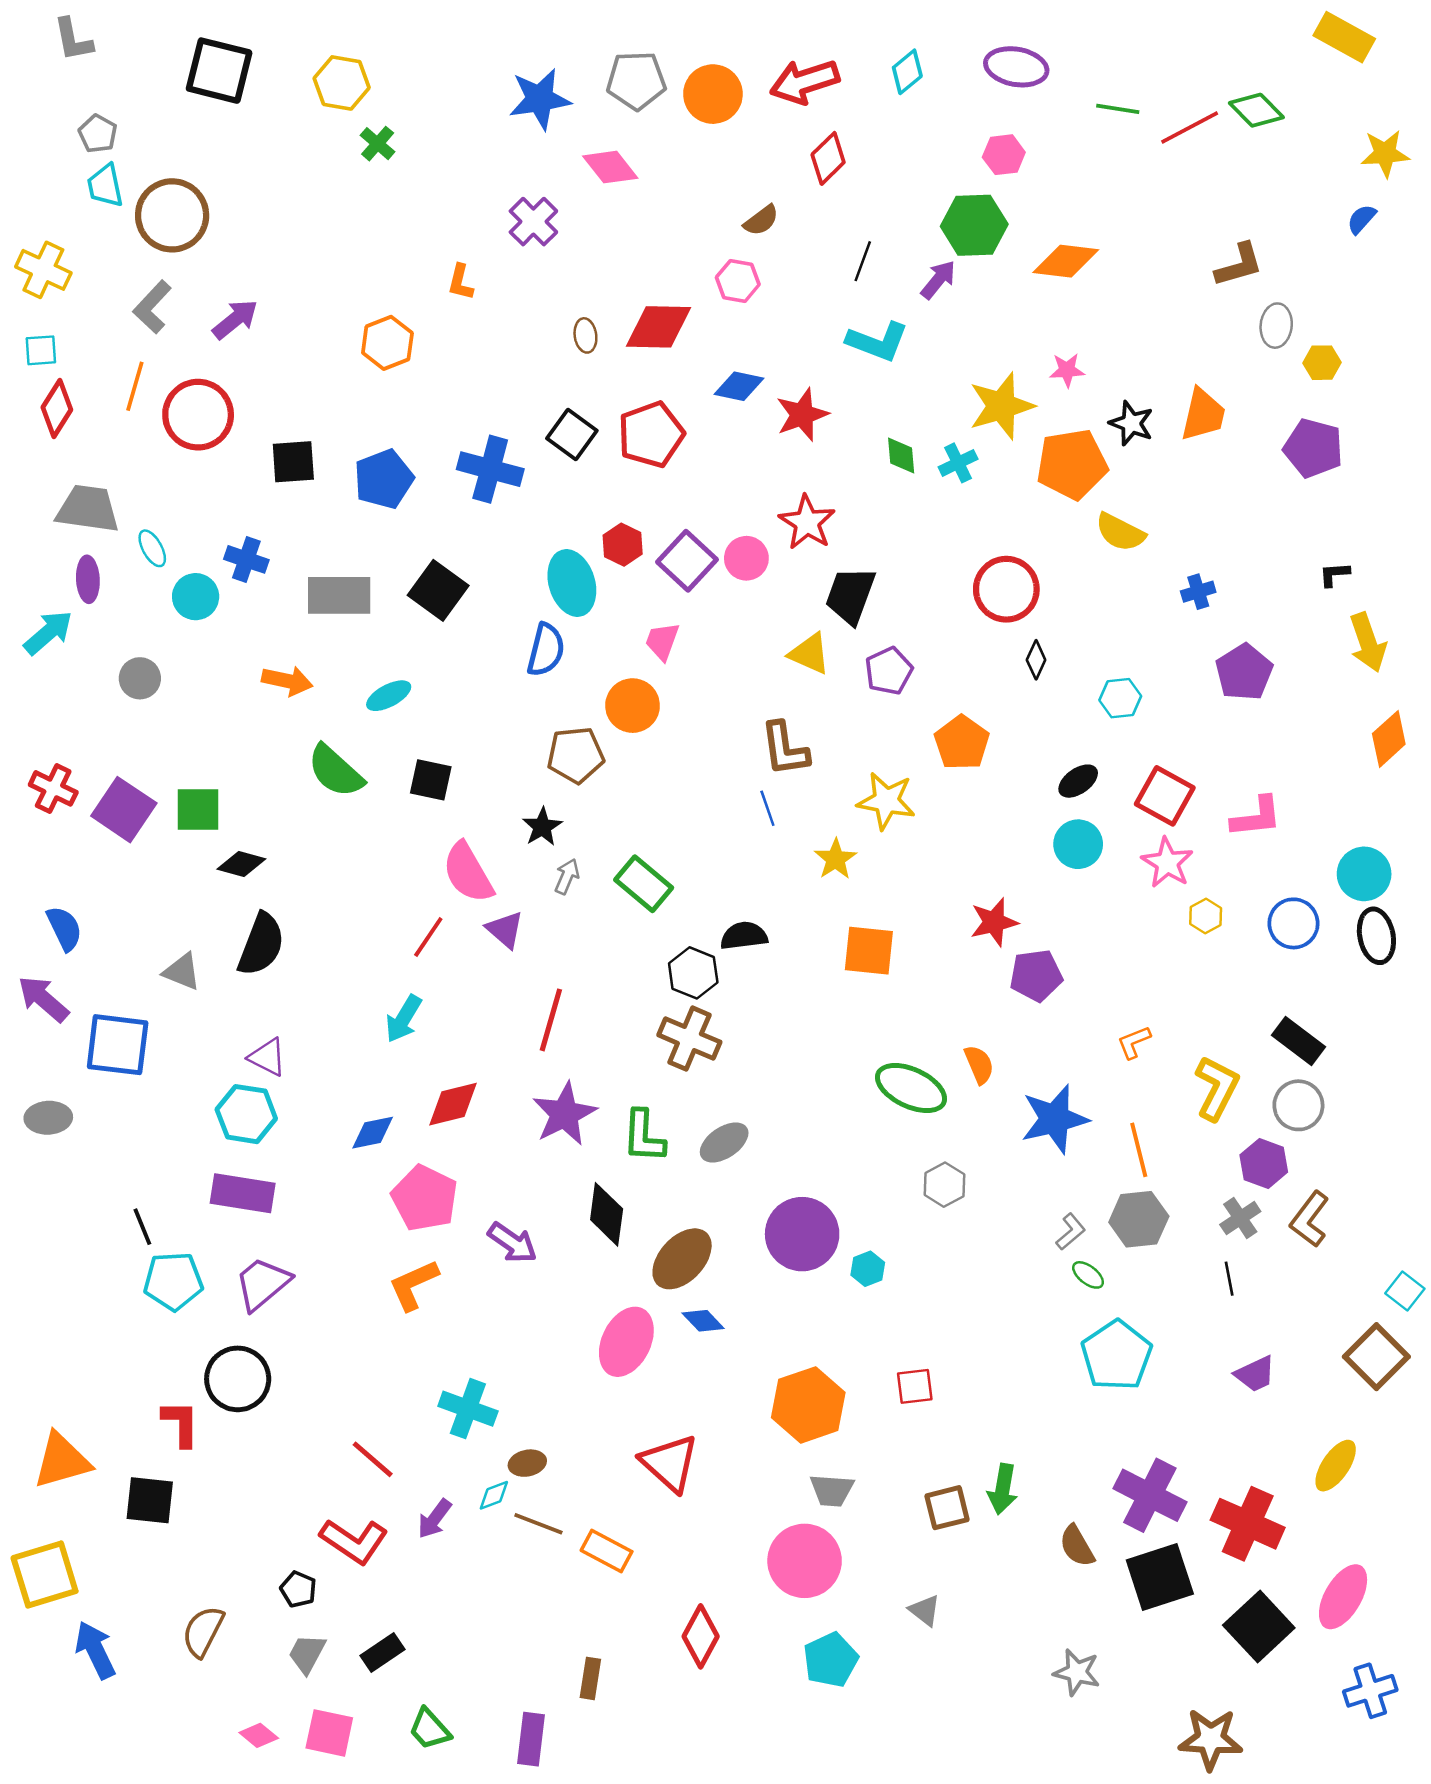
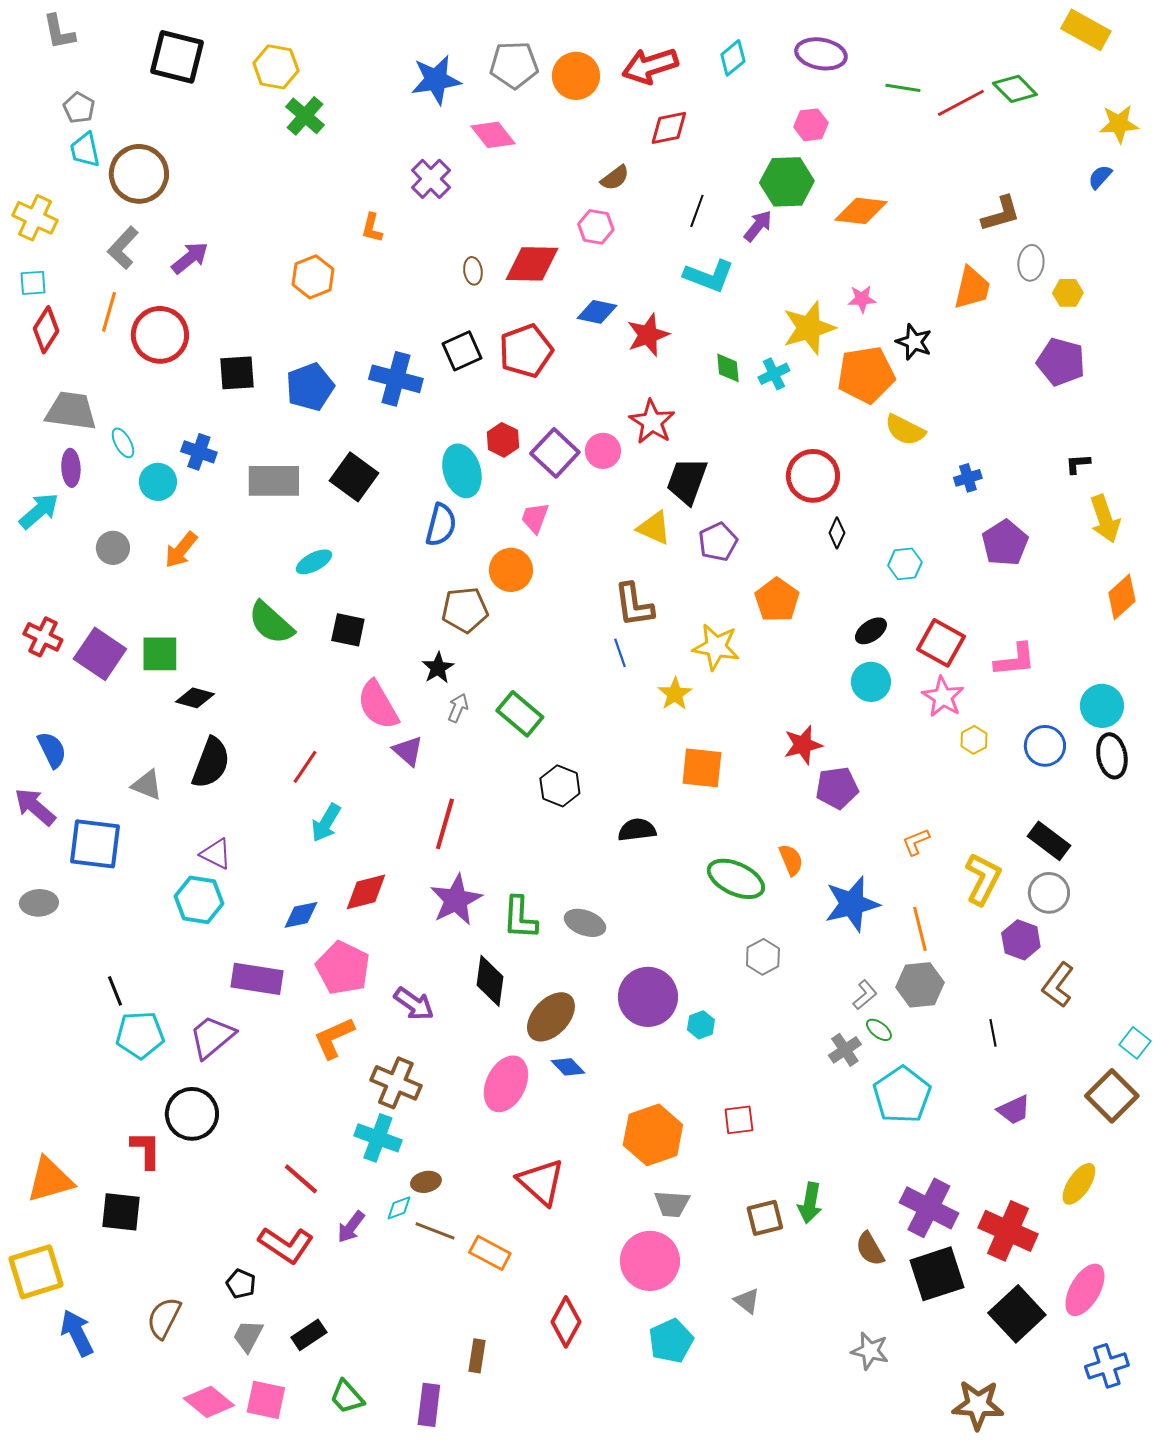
green cross: (378, 144) -> (305, 116), size x1.4
red diamond: (828, 158) -> (669, 128), turned 33
orange trapezoid: (1203, 415) -> (972, 288), moved
black square: (572, 434) -> (462, 351), turned 30
orange arrow: (287, 681) -> (181, 550), moved, turned 117
black semicircle: (744, 936) -> (637, 830), moved
red line: (428, 937) -> (305, 767), moved
brown cross: (689, 1039) -> (396, 1083), moved
gray ellipse: (724, 1142) -> (585, 923), turned 54
purple rectangle: (243, 1193) -> (257, 979), moved
gray cross: (1240, 1218) -> (845, 1050), moved
pink diamond: (259, 1735) -> (209, 1402), size x1.6

